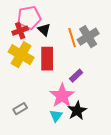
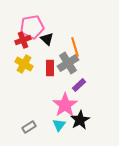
gray cross: (88, 37) -> (68, 63), moved
yellow cross: (21, 55) -> (24, 64), size x0.7
red rectangle: (47, 59) -> (50, 68), size x0.7
gray rectangle: (20, 109) -> (29, 127), moved

